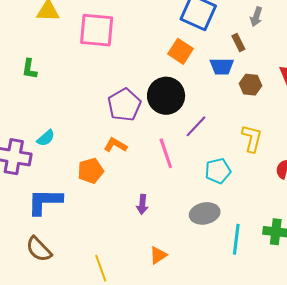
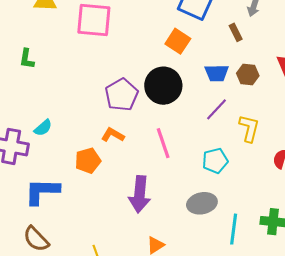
blue trapezoid: (222, 66) -> (217, 73), moved
purple line: (196, 126) -> (216, 109), moved
purple arrow: (142, 204) -> (140, 194), size x1.8

